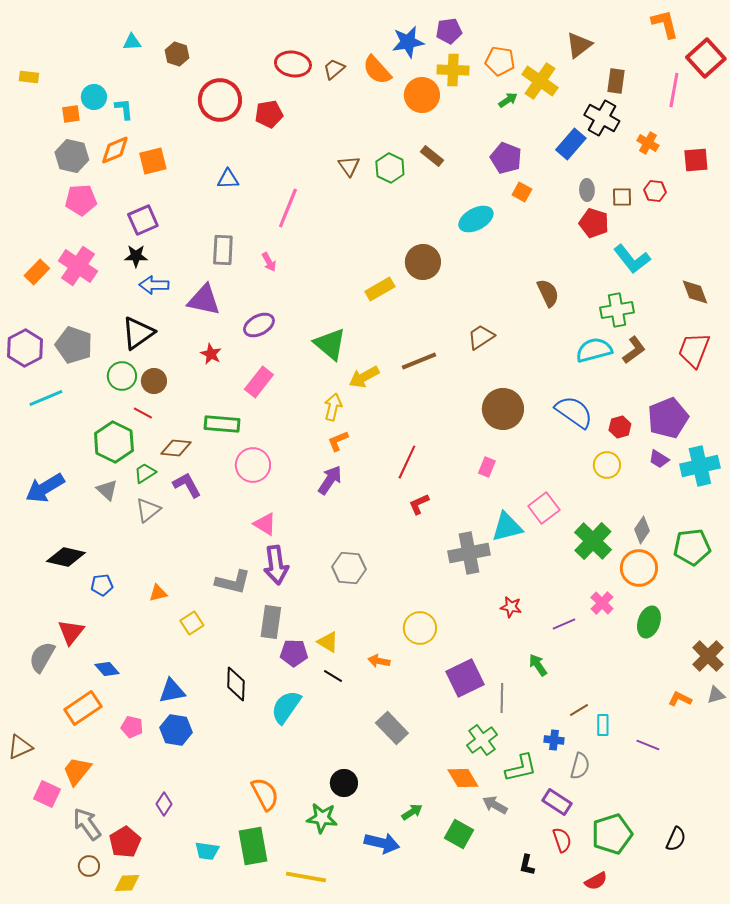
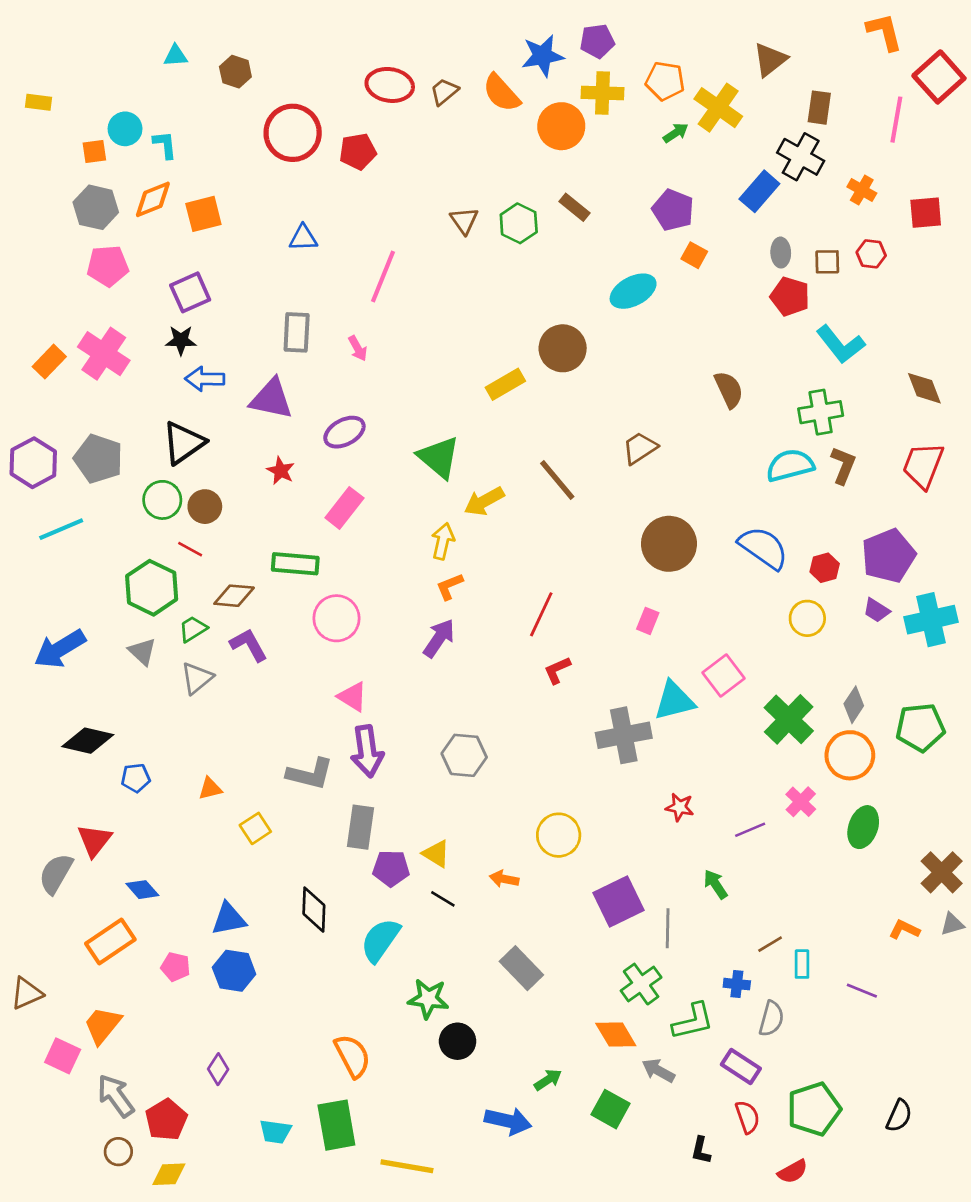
brown L-shape: (634, 350) -> (843, 465), turned -32
brown line: (419, 361) -> (557, 480), turned 72
green star: (322, 818) -> (428, 999), moved

